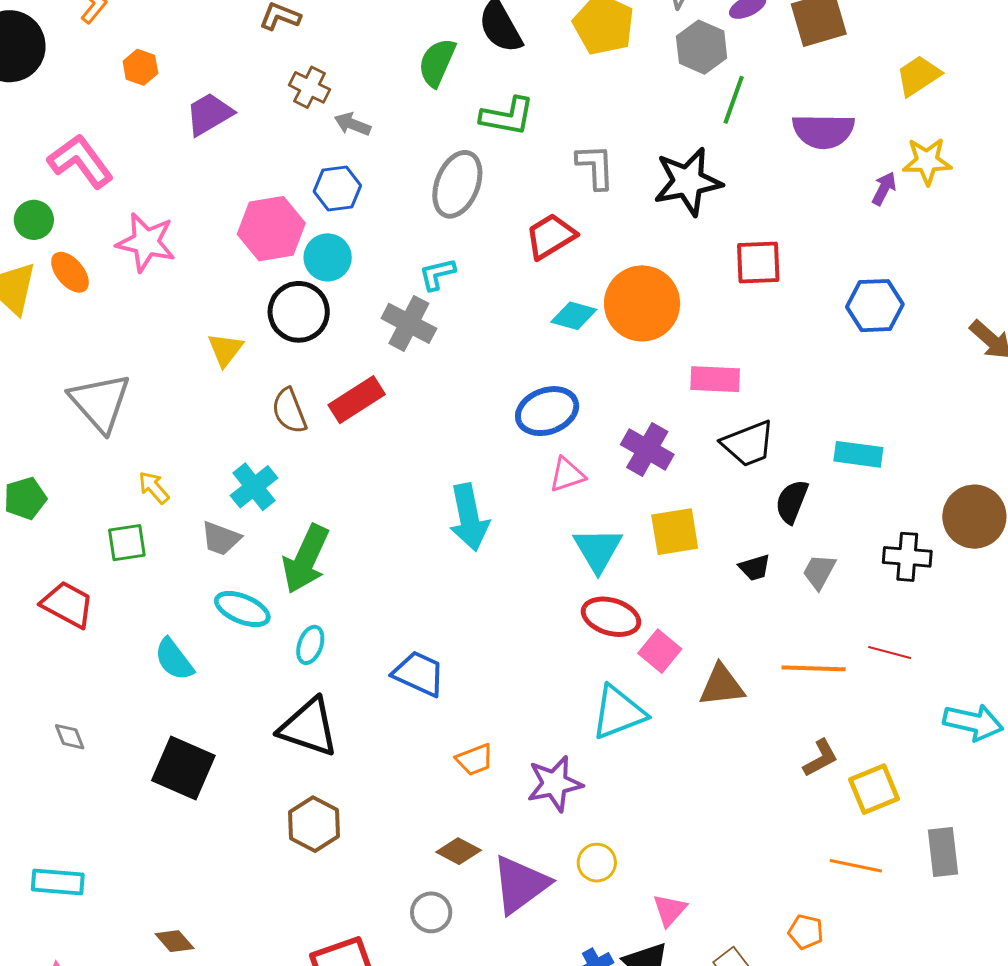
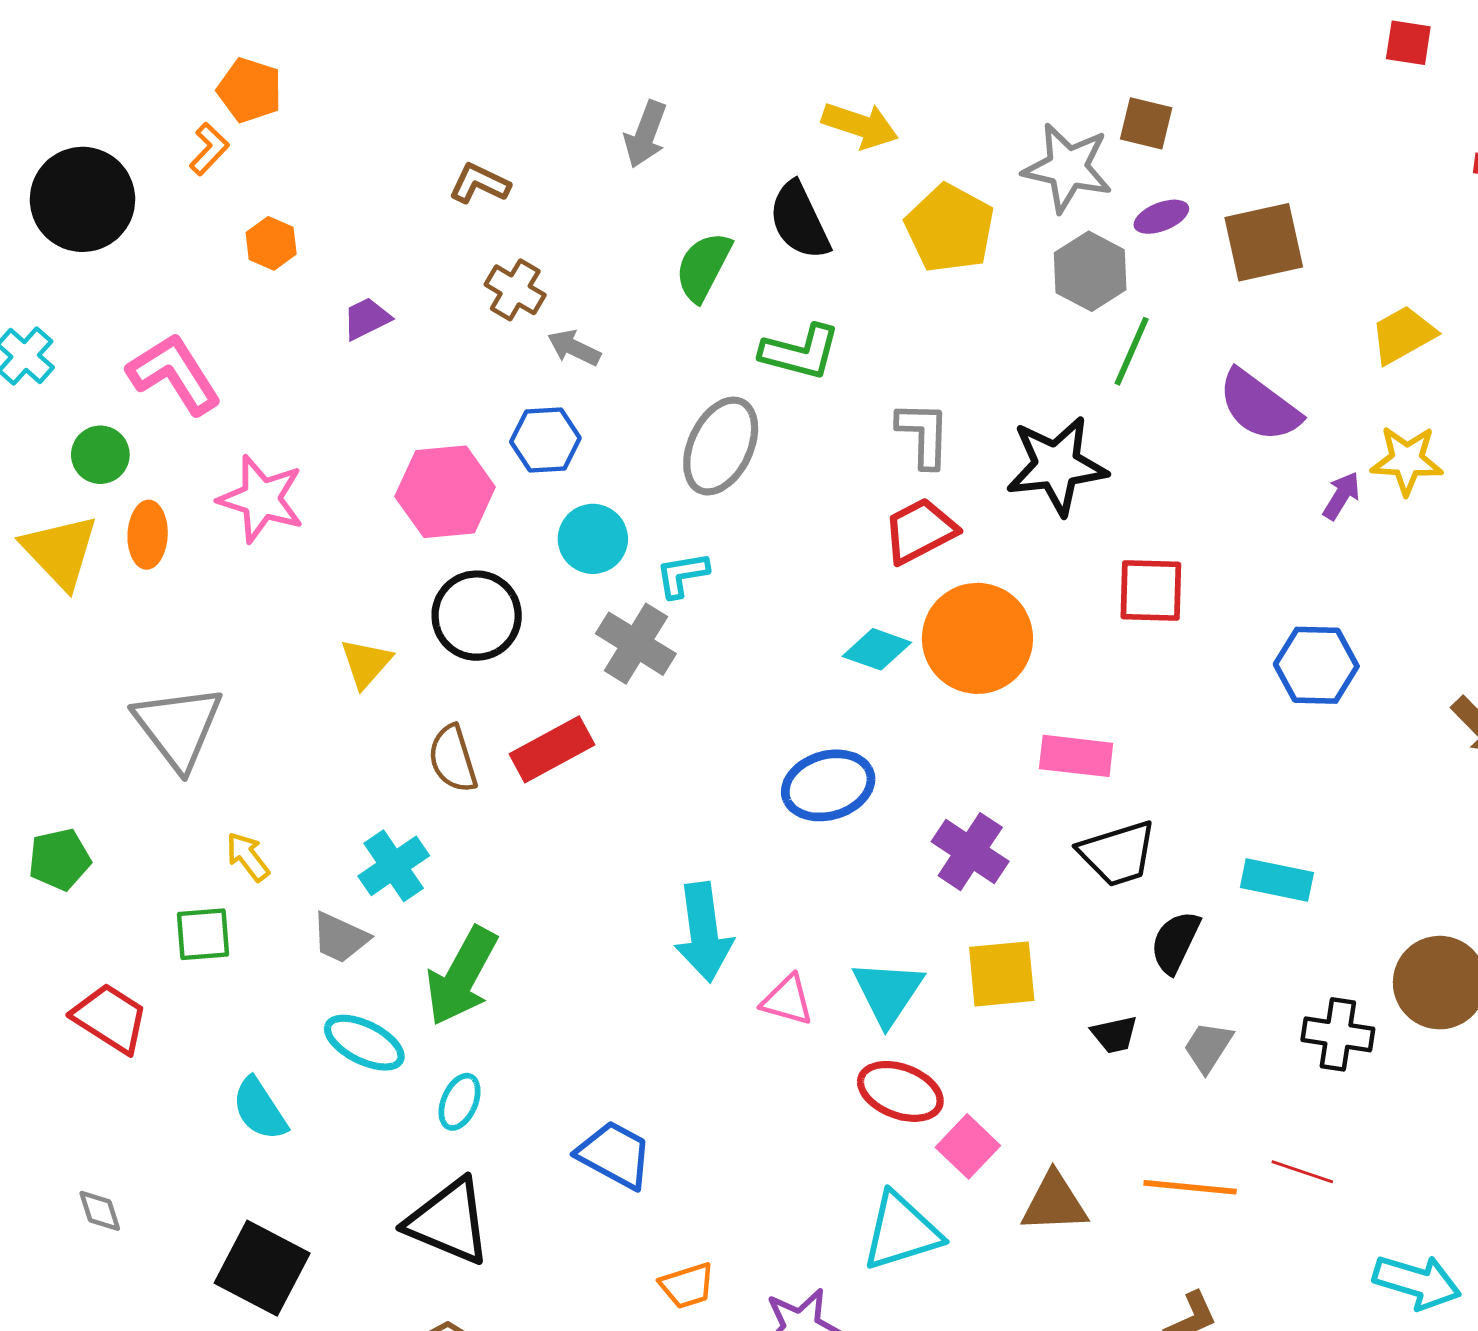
purple trapezoid: (209, 114) -> (367, 319), size x0.7
purple semicircle: (823, 131) -> (1259, 406), turned 32
red trapezoid: (551, 236) -> (920, 531), moved
cyan circle: (328, 257) -> (593, 539), moved
orange ellipse: (70, 272) -> (148, 535), turned 39
pink triangle: (567, 475) -> (787, 1000), moved, turned 30

